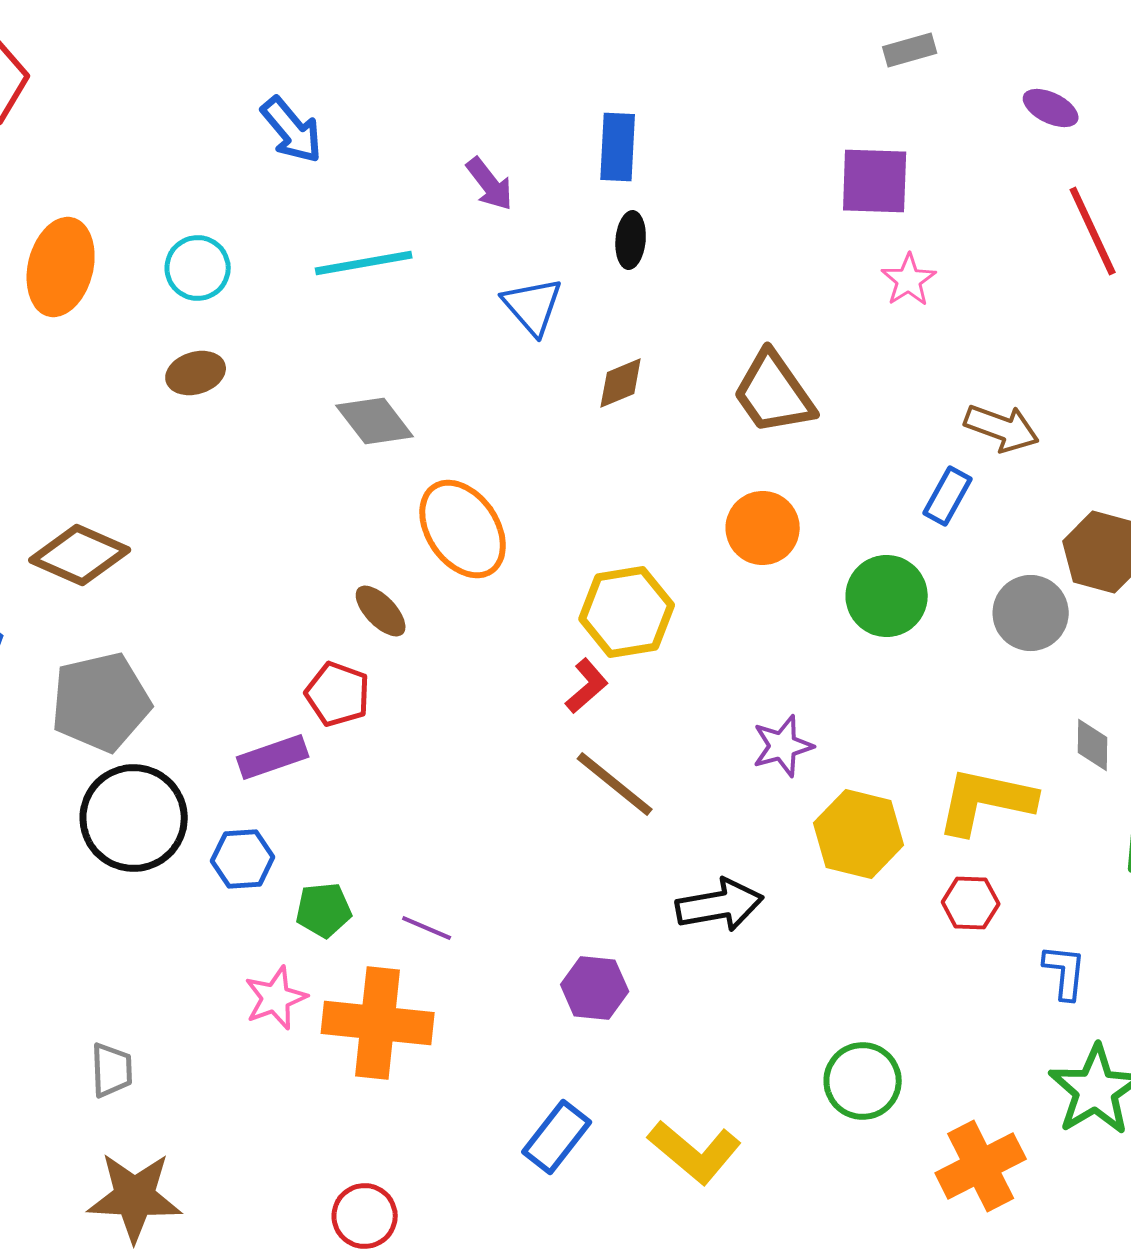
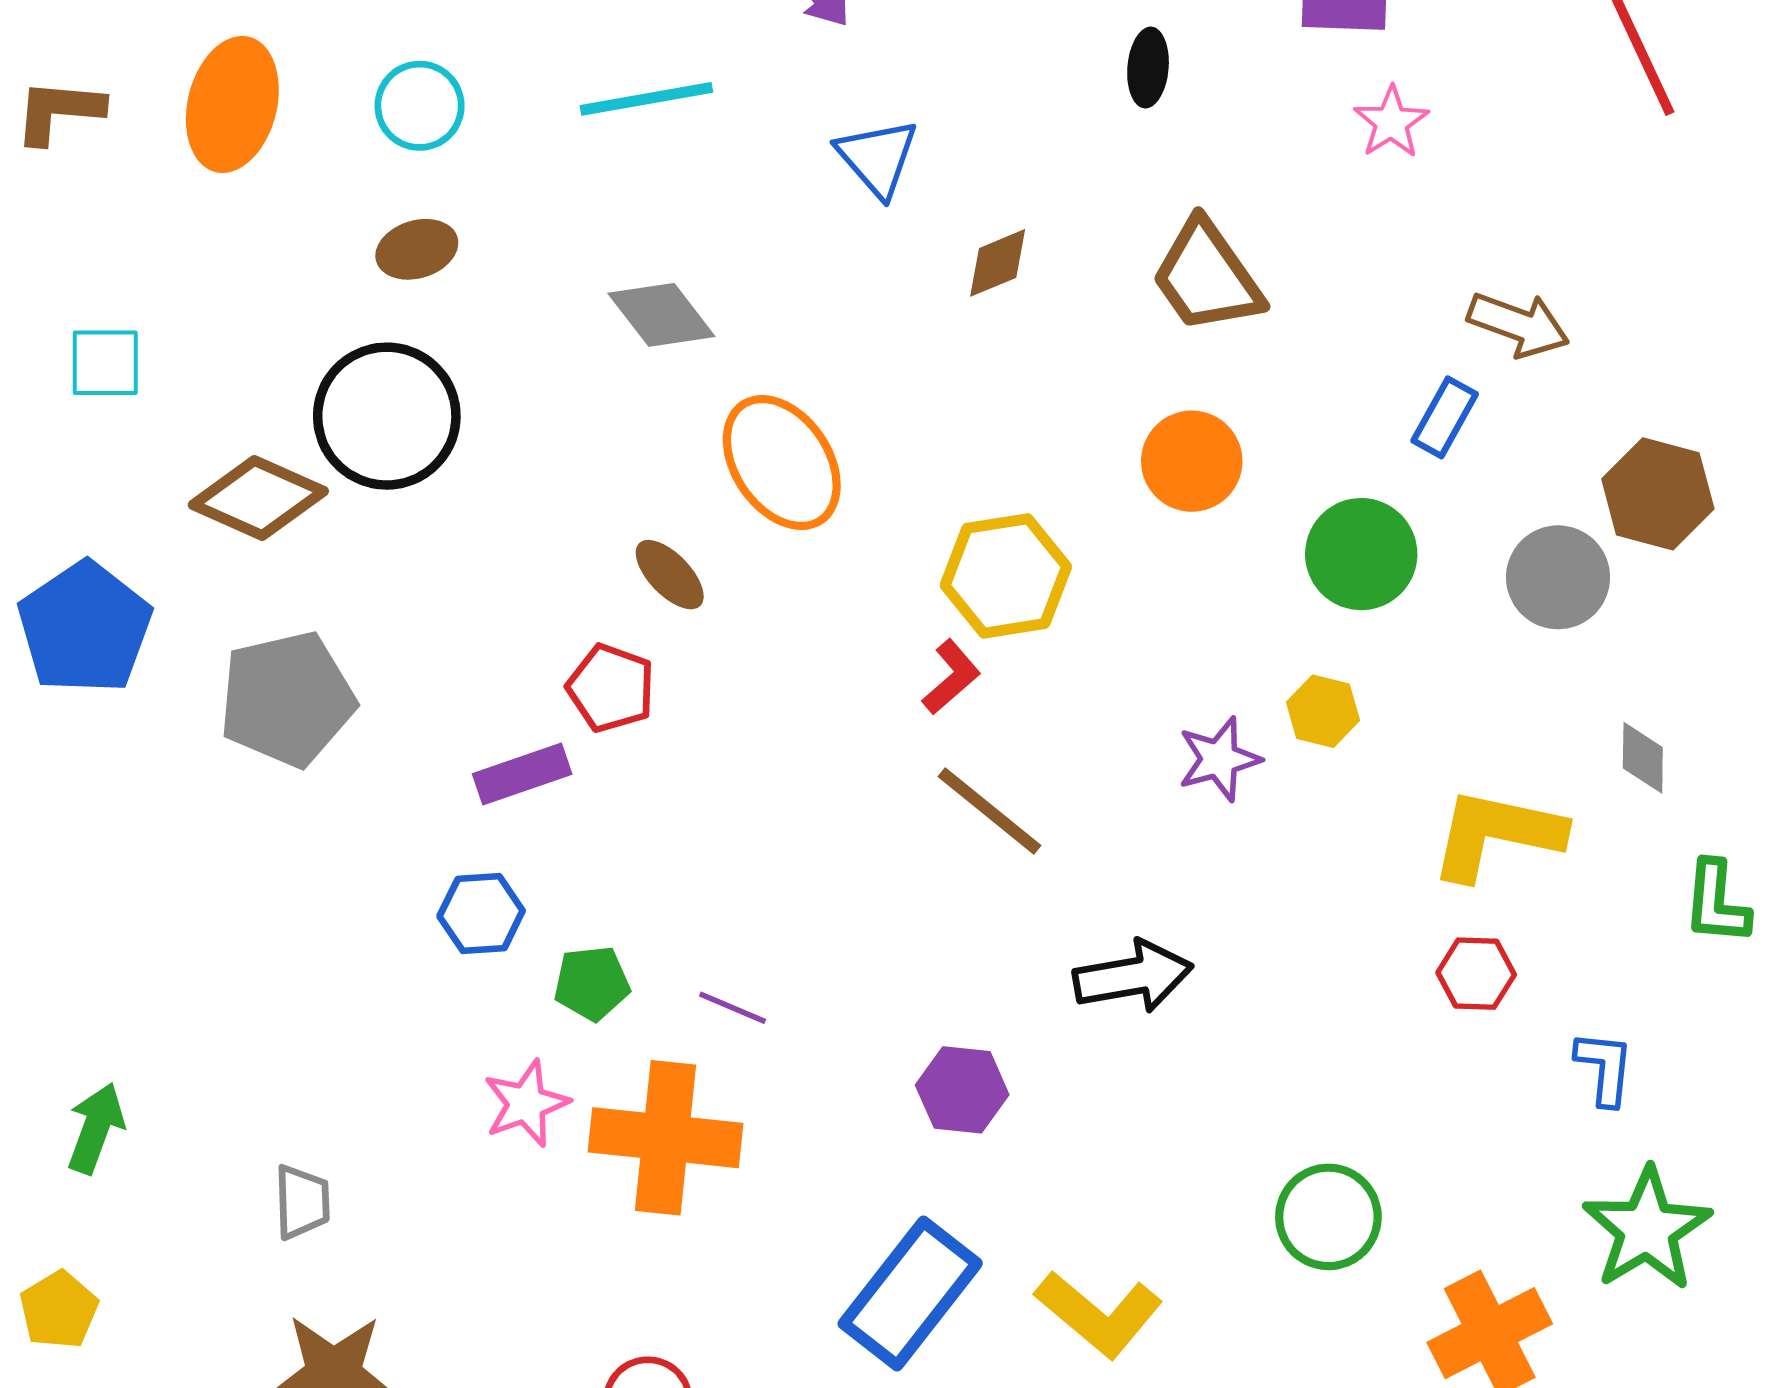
black ellipse: (631, 240) -> (1148, 68), moved
black circle: (134, 818) -> (387, 416), moved
yellow hexagon: (859, 834) -> (1323, 711), moved, size x0.6
blue rectangle: (557, 1137) -> (910, 1293), size x1.5

